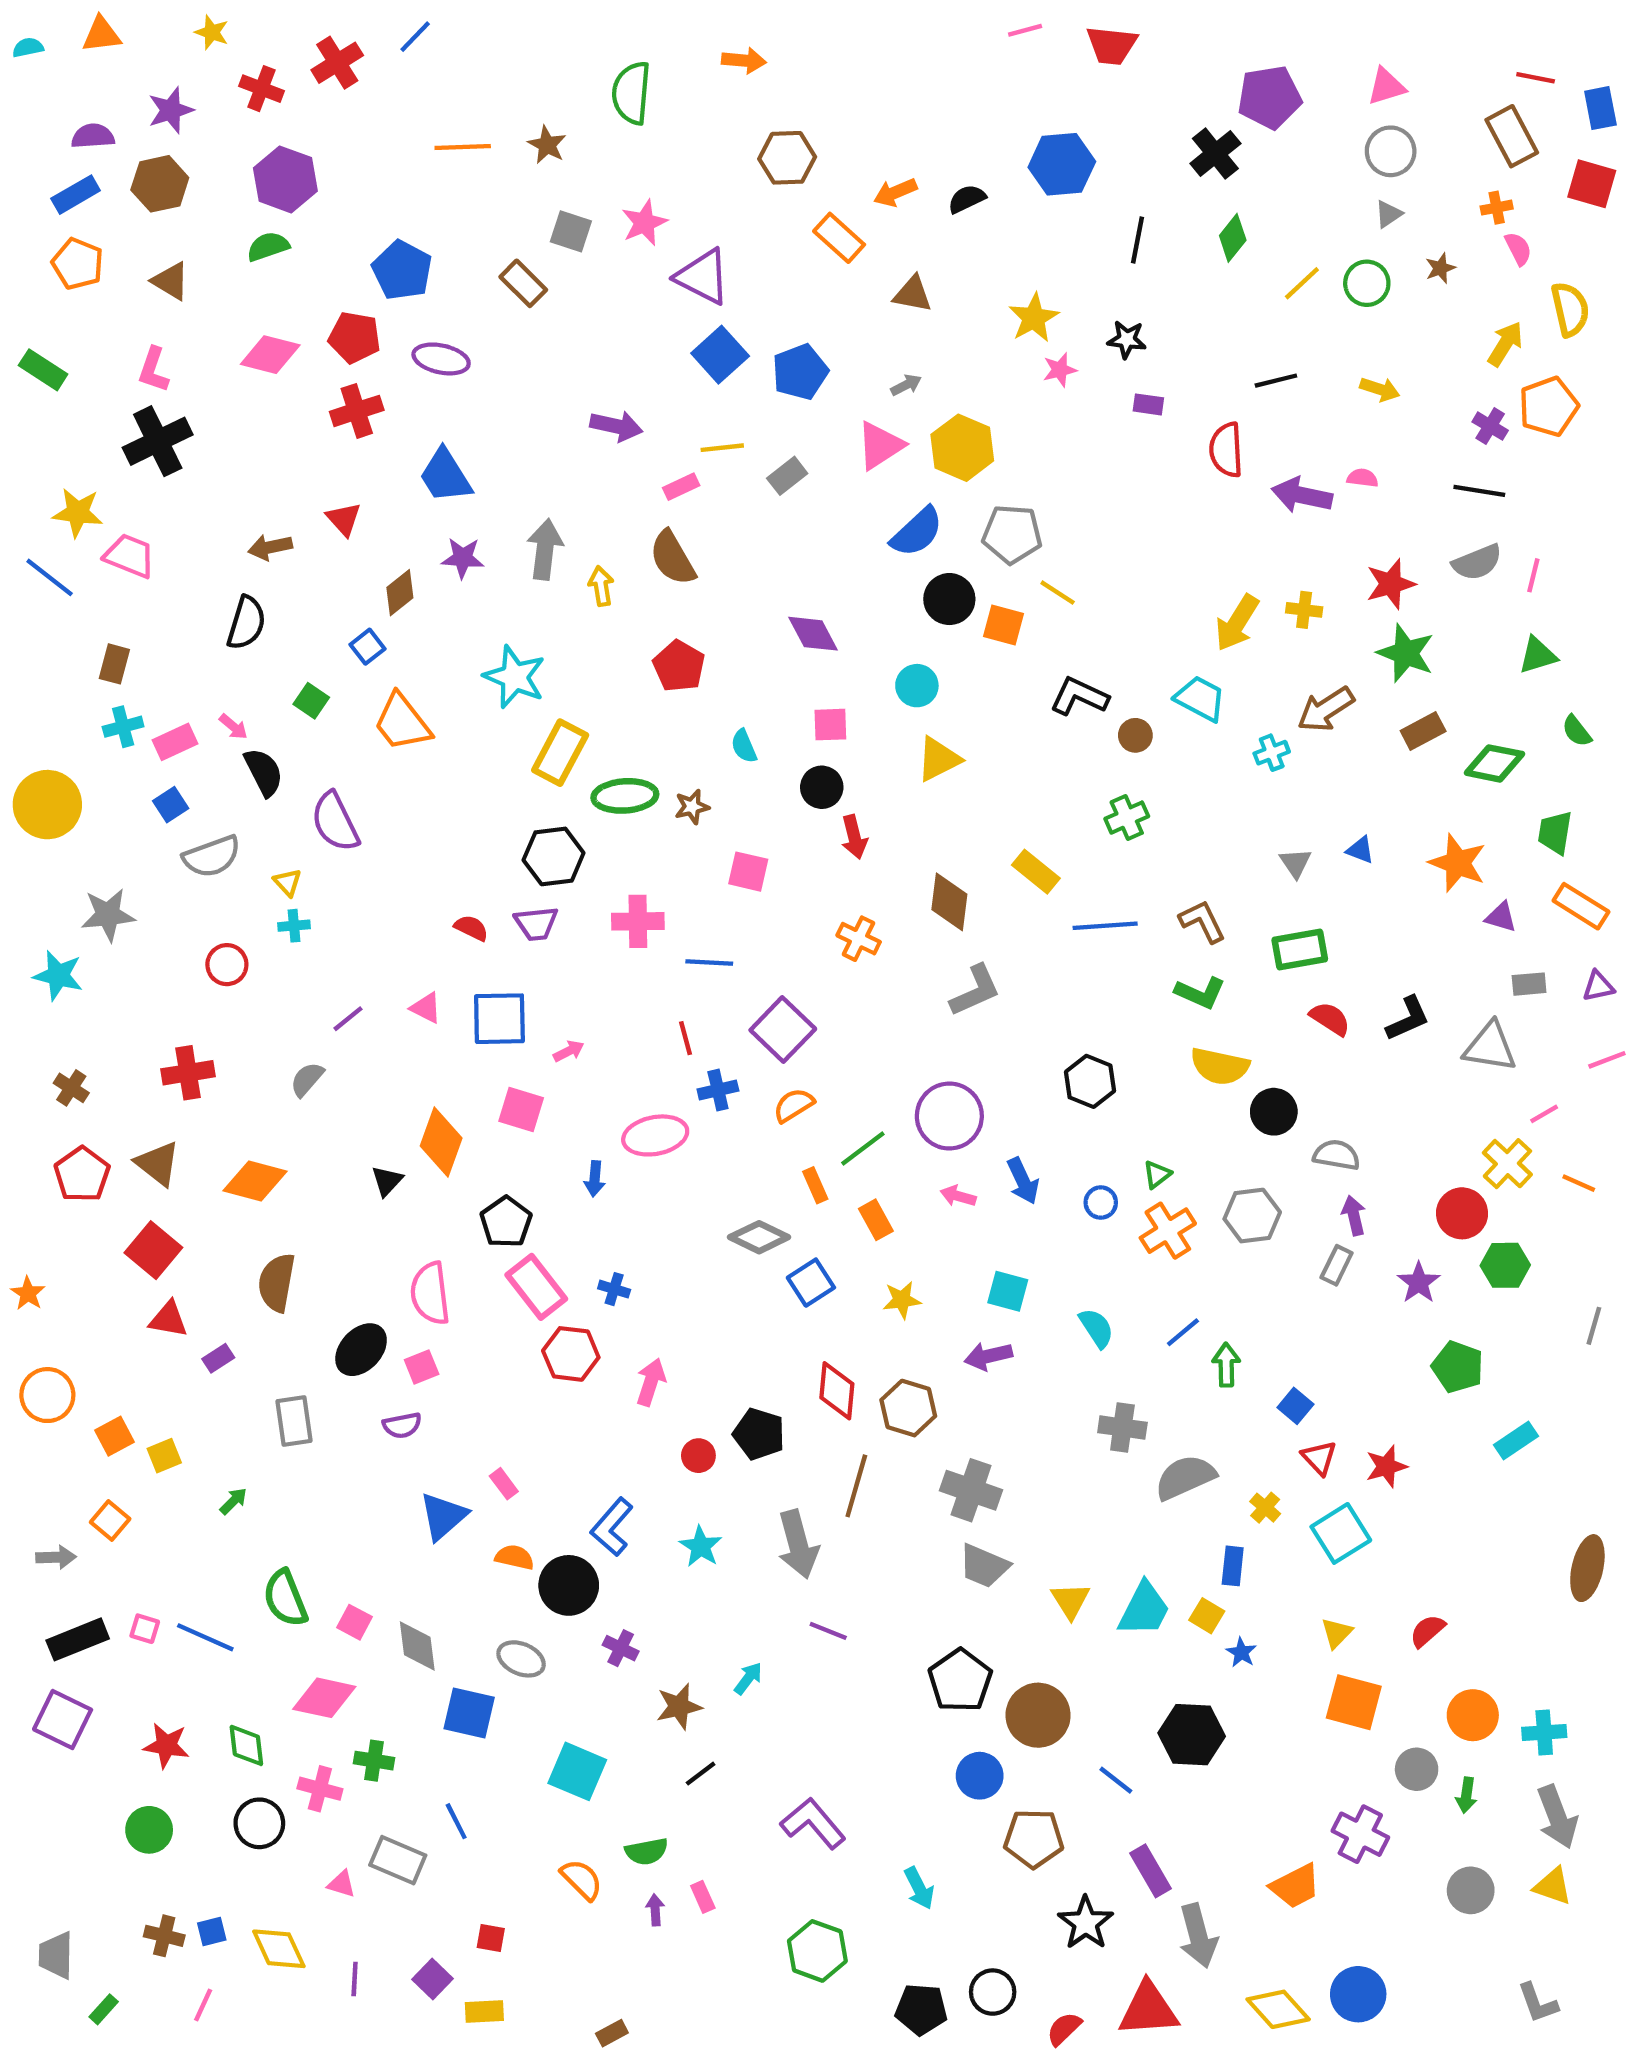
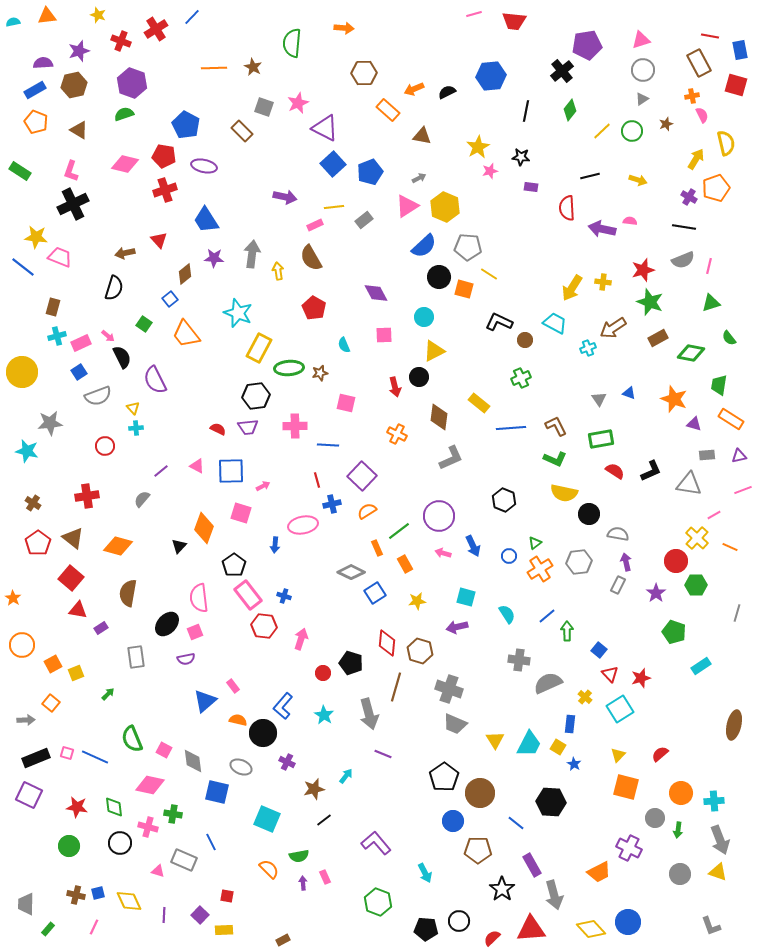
black circle: (822, 787) -> (419, 377), moved

